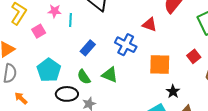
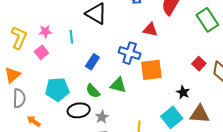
pink star: (55, 11) -> (45, 32), moved
red square: (194, 56) -> (199, 64), moved
orange square: (160, 64) -> (151, 70), moved
cyan pentagon: (49, 70) -> (57, 89), turned -30

